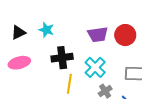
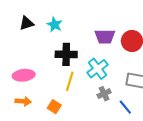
pink ellipse: (19, 63) -> (24, 75), moved

